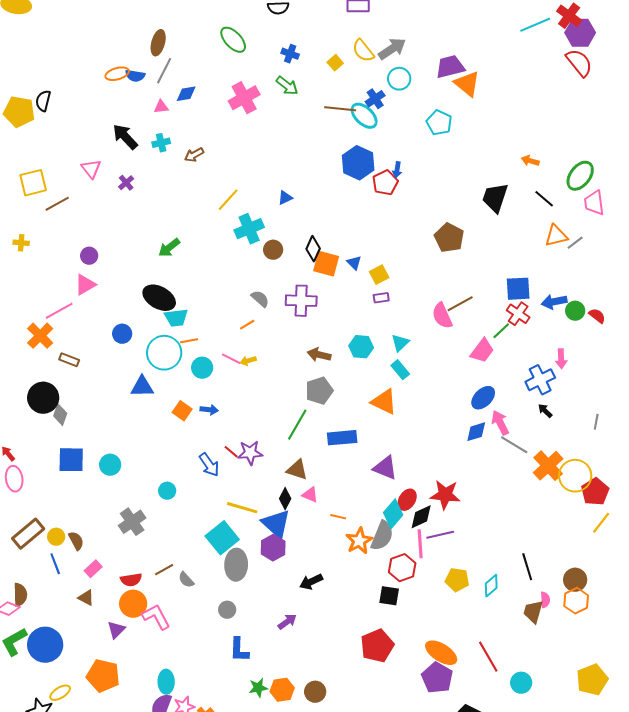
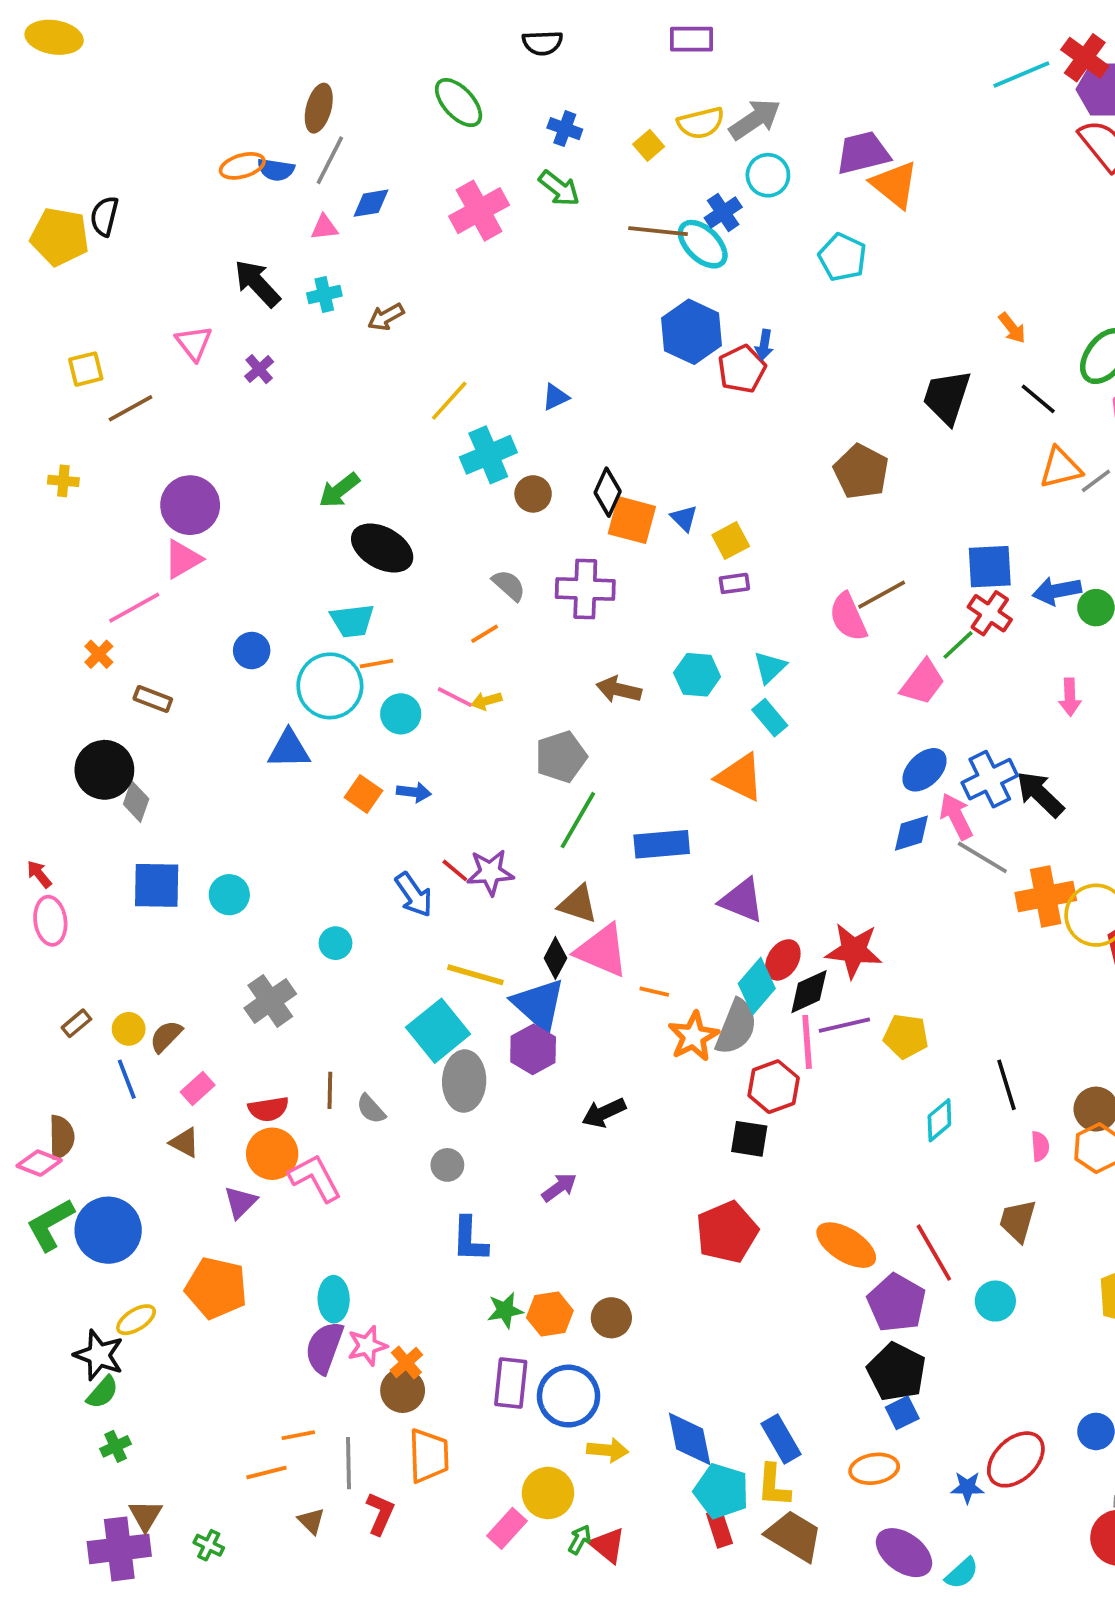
yellow semicircle: (363, 51) -> (701, 123), turned -65
orange arrow: (530, 161) -> (1012, 328), turned -144
yellow square: (33, 183) -> (86, 369), size x0.7
purple circle: (89, 256) -> (190, 505), size x1.8
black ellipse: (159, 298) -> (382, 548), moved
orange cross: (40, 336) -> (99, 654), size x0.6
blue cross: (540, 380) -> (990, 779), moved
gray pentagon: (319, 391) -> (561, 757), moved
black arrow: (545, 411) -> (1040, 794), size x1.8
orange cross: (548, 466) -> (1046, 897), turned 32
pink triangle: (310, 495) -> (602, 951), size x1.8
brown rectangle: (28, 534) -> (76, 1023), size x0.5
brown semicircle: (76, 541) -> (166, 1036), turned -108
brown line: (164, 570) -> (330, 1090), turned -60
yellow pentagon: (457, 580) -> (906, 1036), moved
brown trapezoid: (533, 612) -> (1018, 1221), moved
purple pentagon: (437, 678) -> (897, 1303), moved

